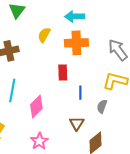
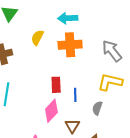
red rectangle: (63, 72) -> (56, 85), moved
pink diamond: (36, 107) -> (51, 111), moved

